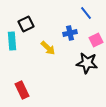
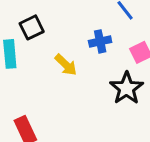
black star: (87, 63) -> (127, 88), turned 30

